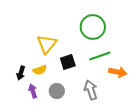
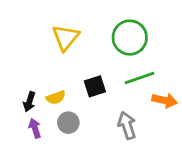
yellow triangle: (47, 44) -> (66, 38), moved
purple arrow: (33, 91) -> (35, 128), moved
gray circle: (57, 91) -> (68, 123), moved

